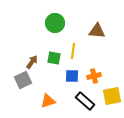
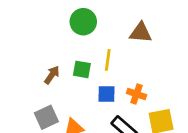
orange cross: (94, 76) -> (136, 94), turned 32
gray square: (23, 80) -> (46, 117), moved

